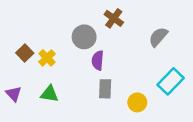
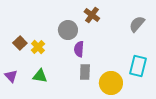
gray semicircle: (158, 37) -> (137, 24), moved
cyan rectangle: (171, 81) -> (138, 66), turned -30
yellow circle: (137, 102) -> (111, 83), size x1.5

